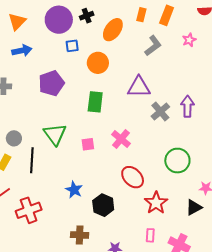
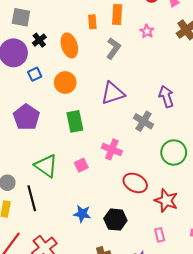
orange ellipse: (113, 30) -> (69, 45), turned -35
gray cross: (160, 111) -> (143, 121), moved
pink rectangle: (150, 235) -> (160, 235), moved

